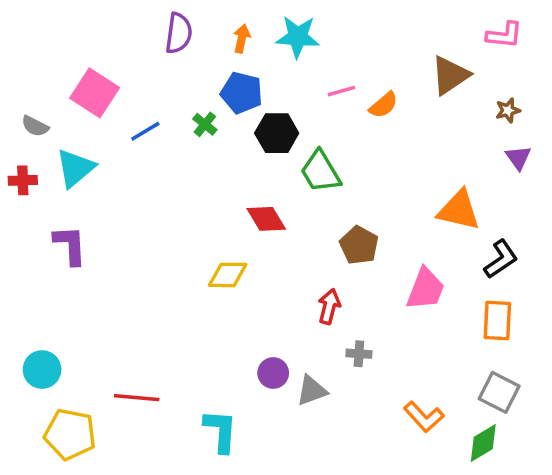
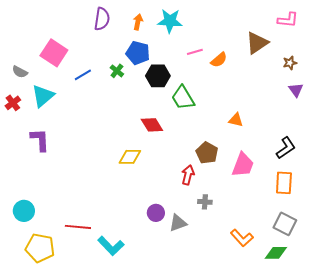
red cross: (23, 180) -> (13, 103), turned -35
orange triangle: (459, 210) -> (236, 120), moved, size x0.6
brown pentagon: (359, 245) -> (207, 153), moved
cyan L-shape: (221, 431) -> (111, 246), moved, turned 132
green diamond: (483, 443) -> (276, 253), turned 30

